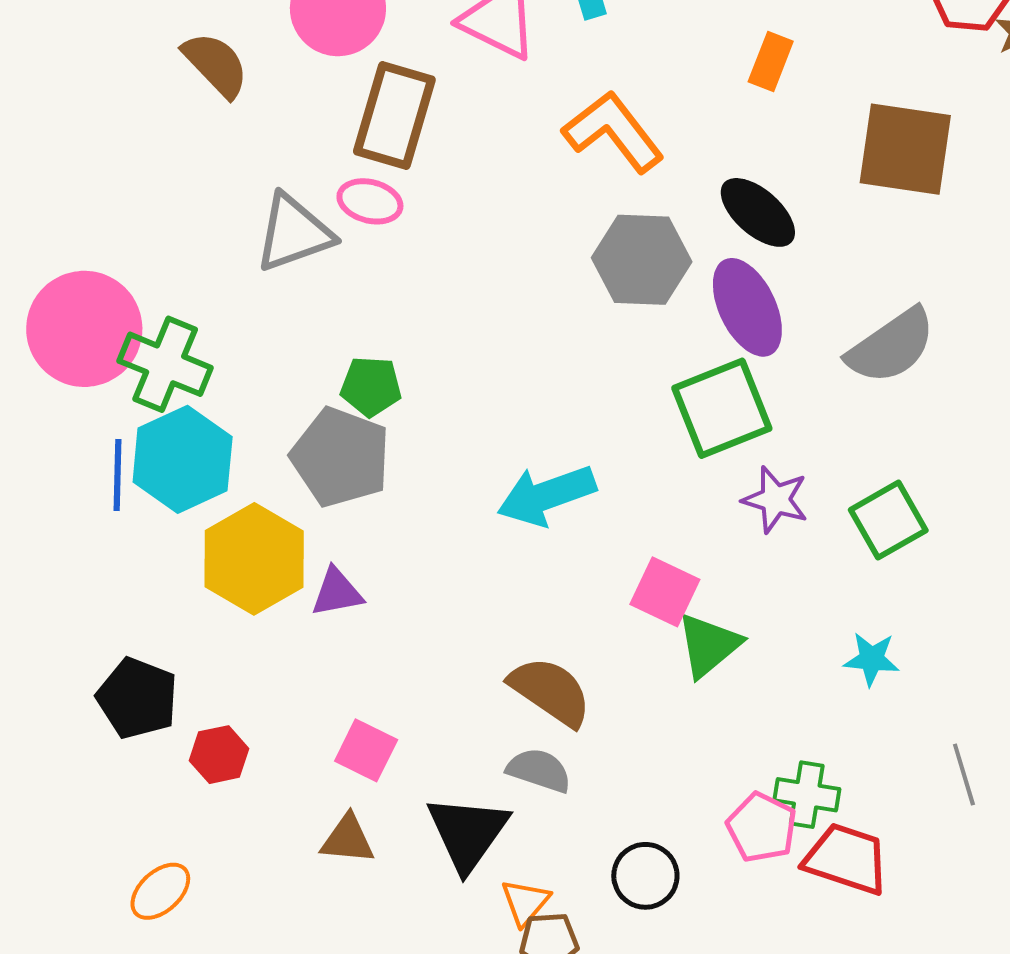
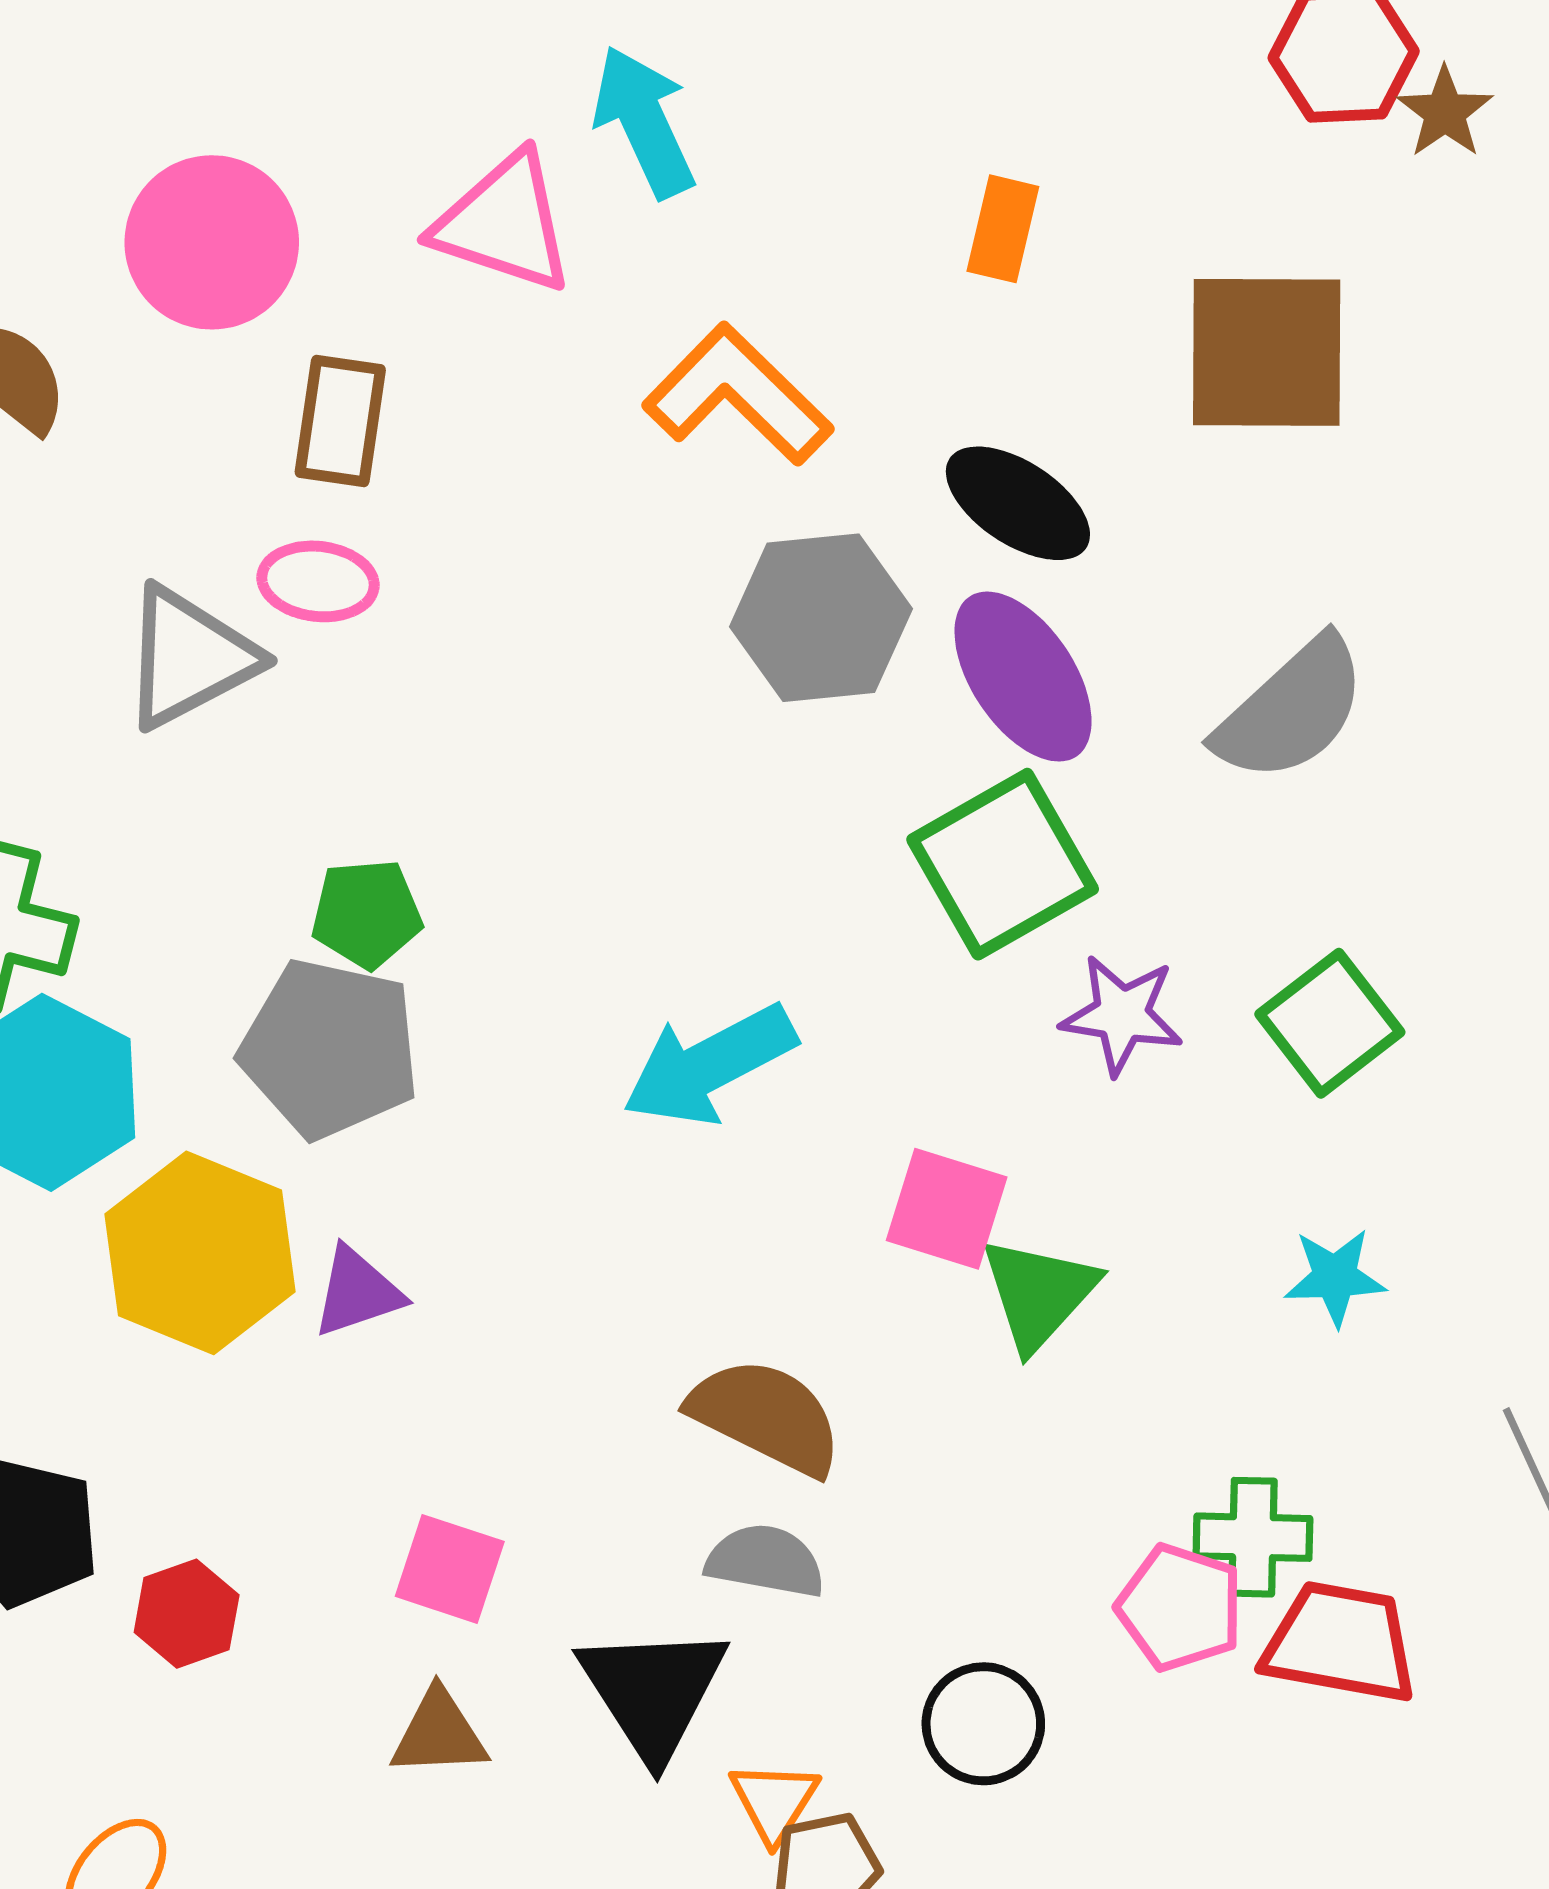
brown rectangle: (394, 115) -> (340, 421), size x0.7

